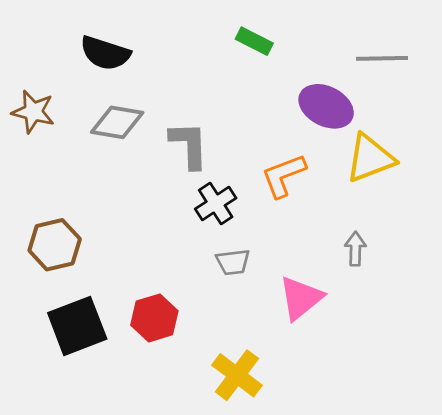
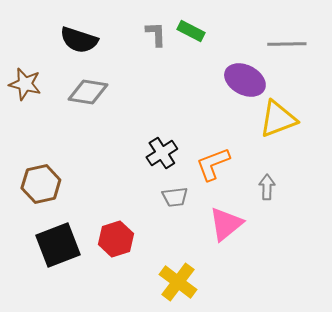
gray L-shape: (189, 145) -> (156, 34), moved, size x0.7
orange L-shape: (284, 176) -> (213, 164), moved

